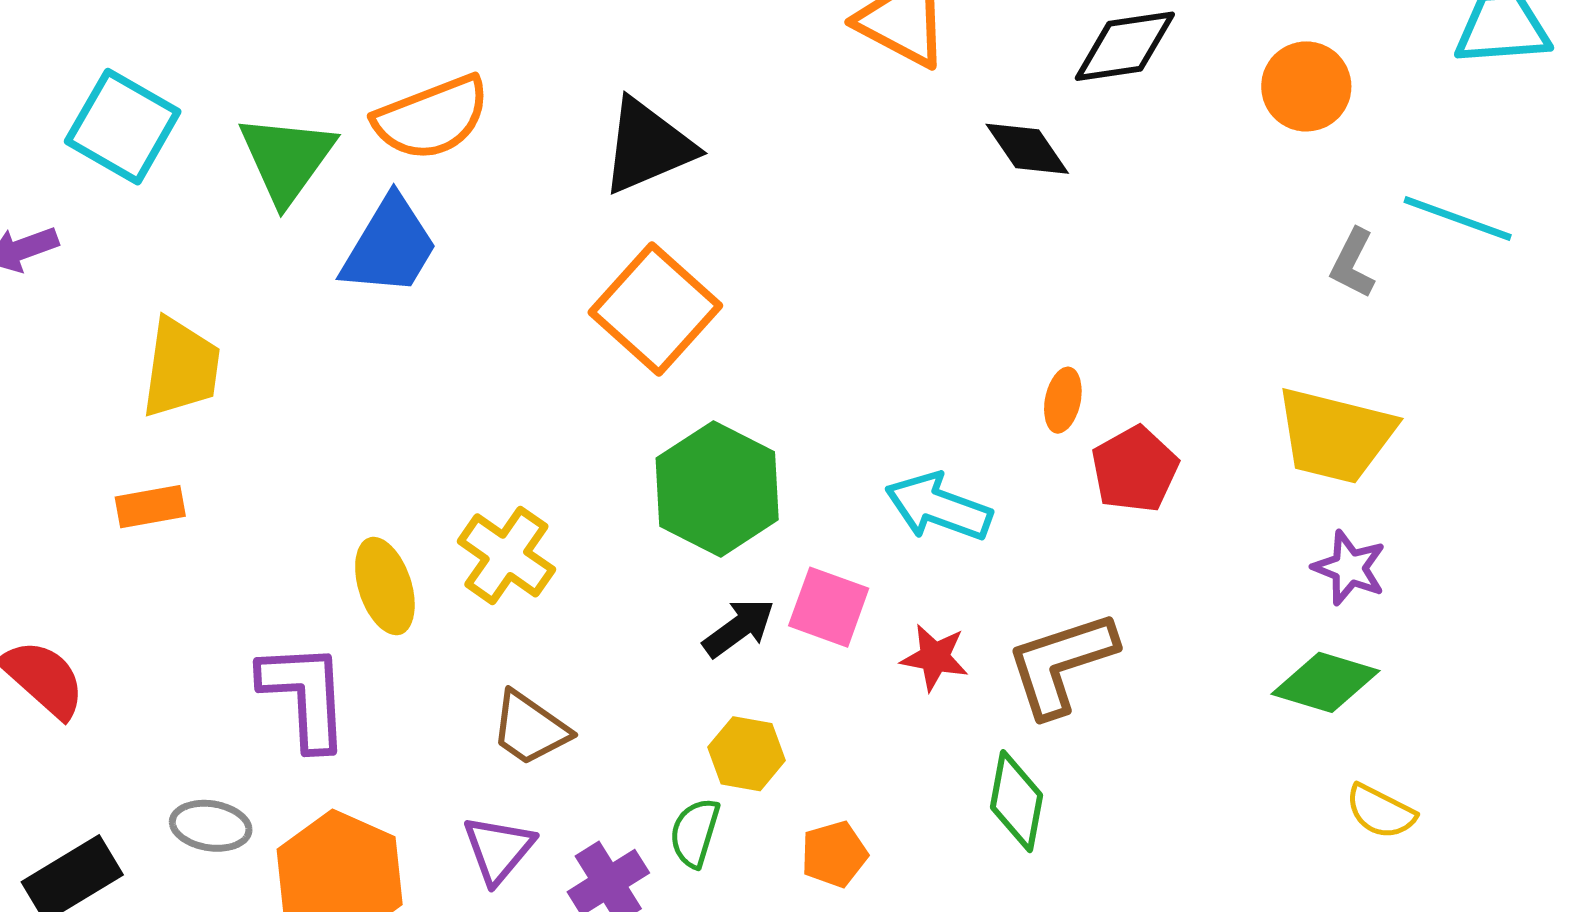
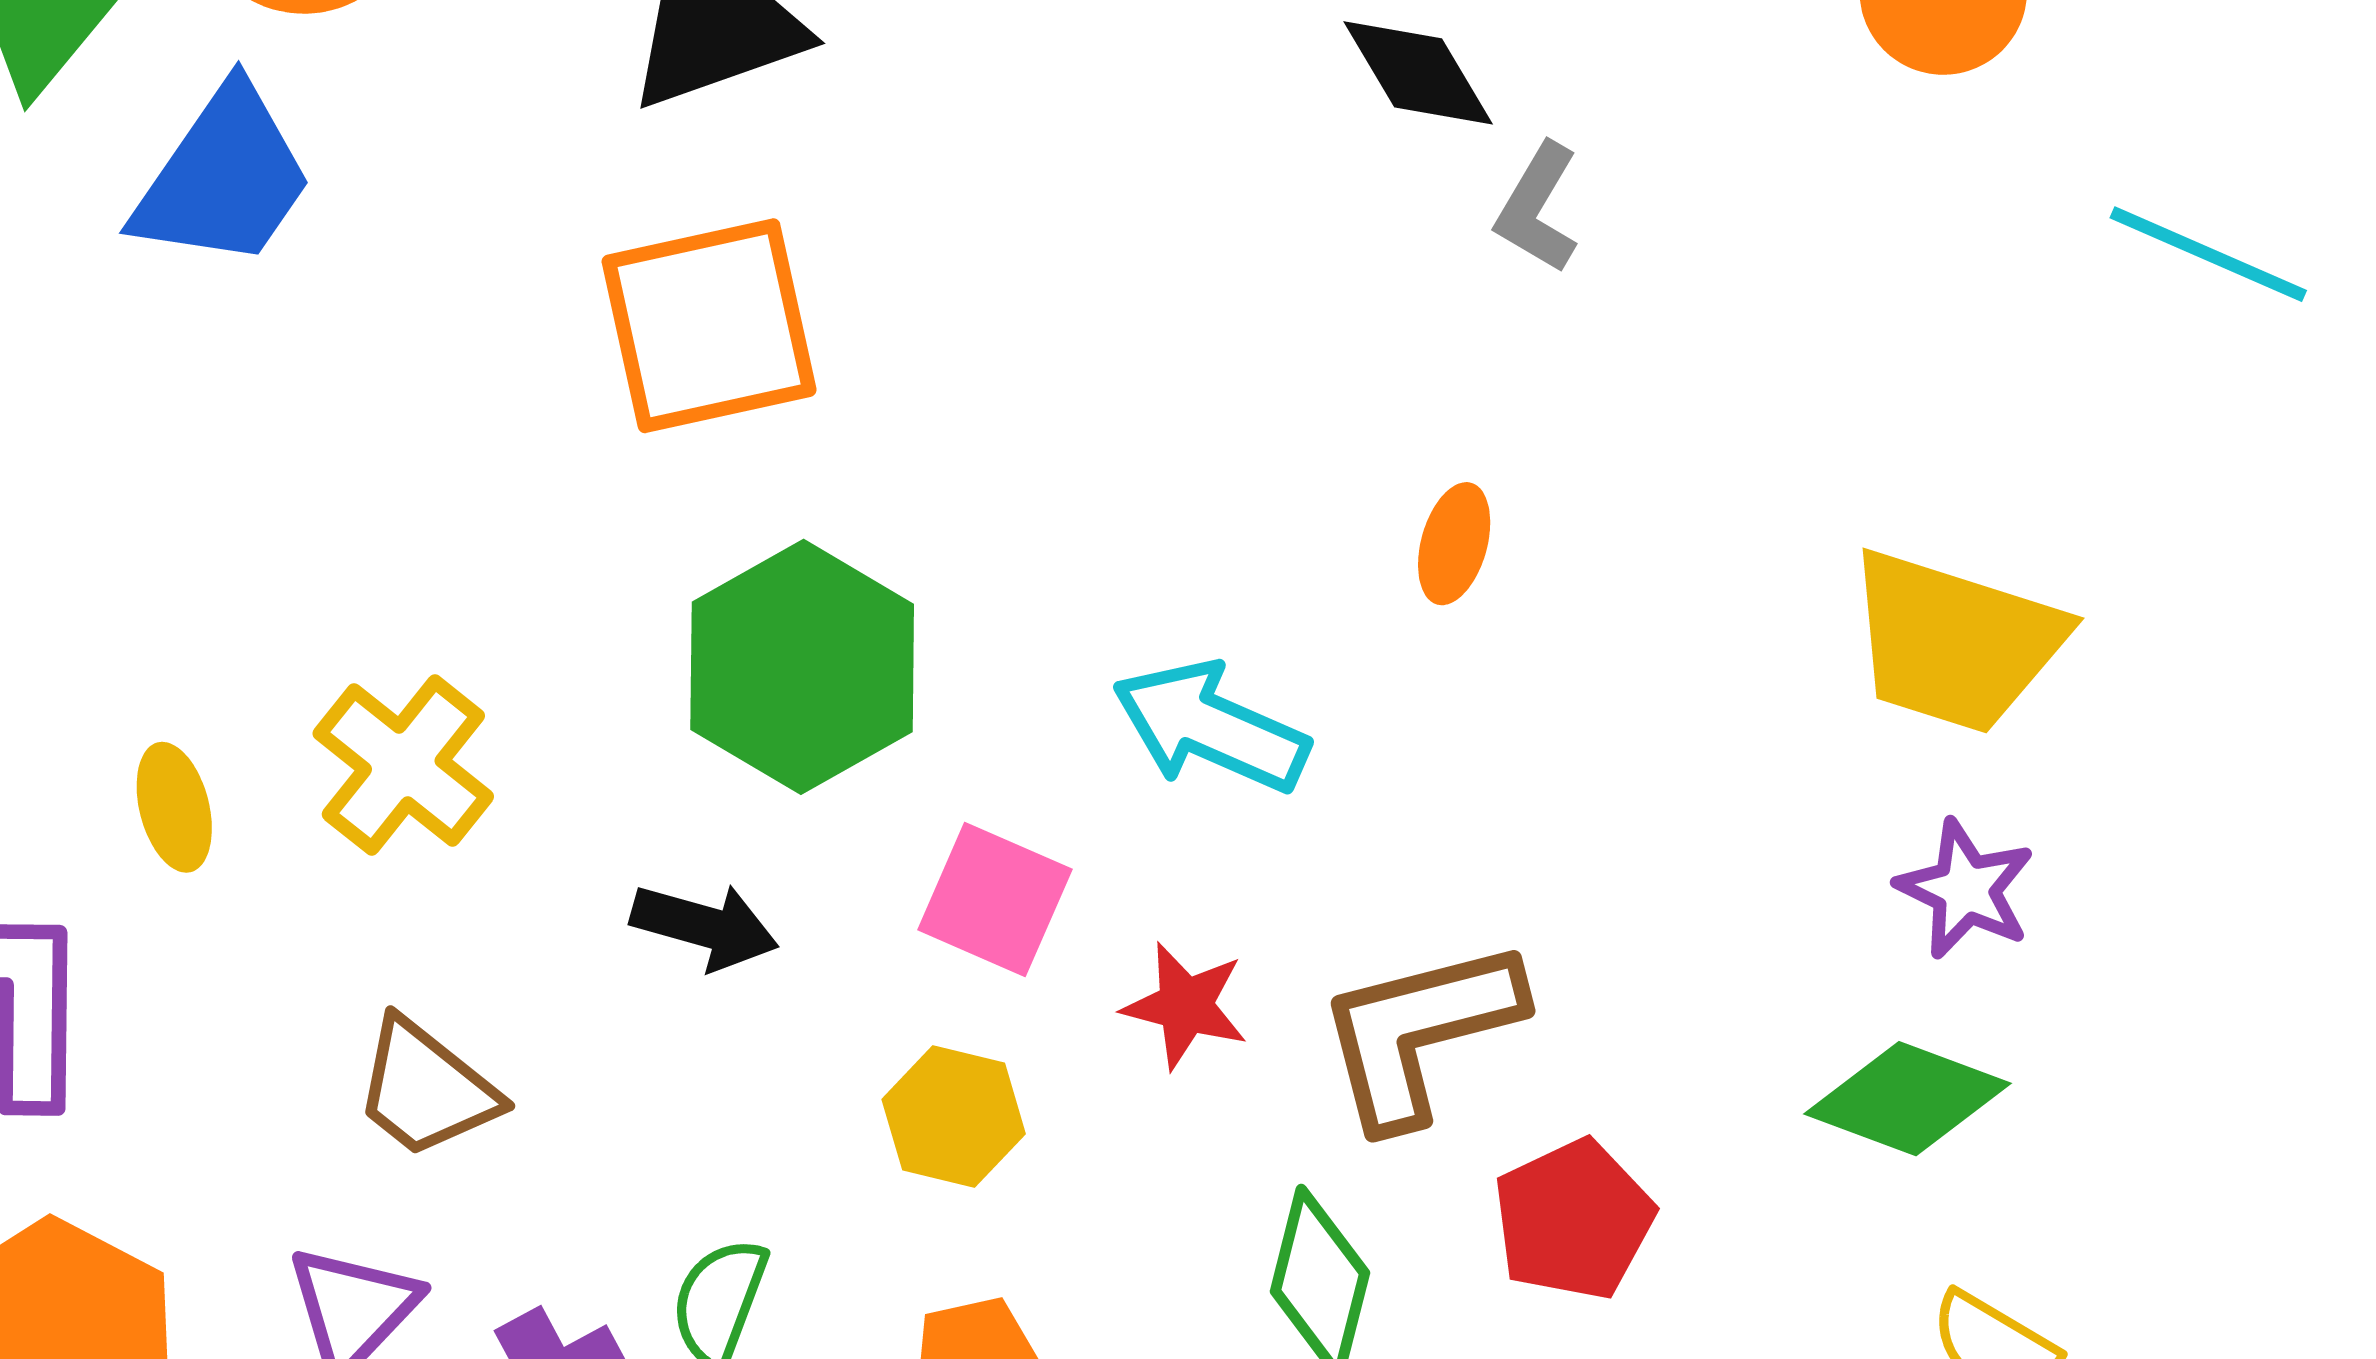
gray L-shape: (1353, 263) -> (1538, 208), moved
orange square: (655, 309) -> (709, 326), turned 32
red pentagon: (1135, 469) -> (1573, 1220), moved
yellow ellipse: (385, 586) -> (174, 807), size x0.7
black arrow: (739, 628) -> (705, 926), moved, turned 48
yellow hexagon: (747, 754) -> (954, 1117), moved

